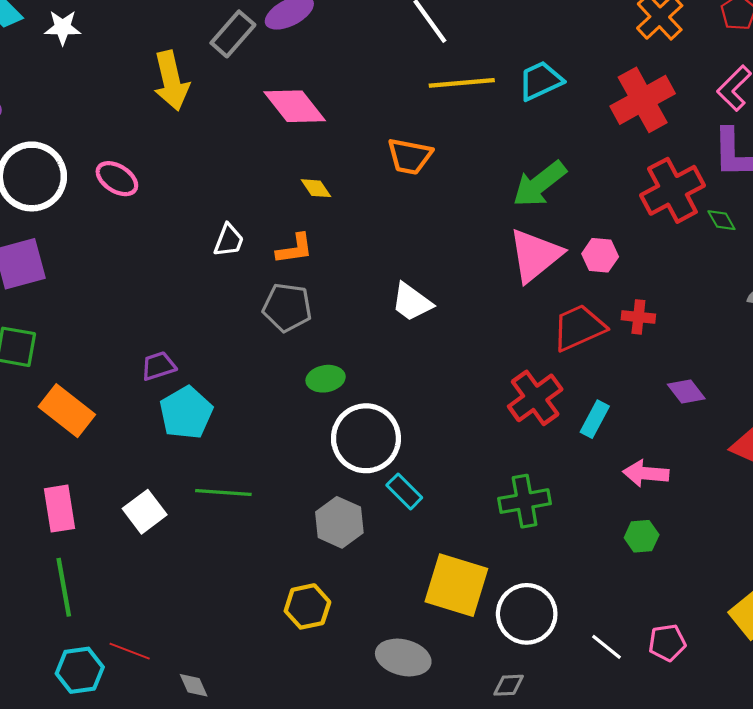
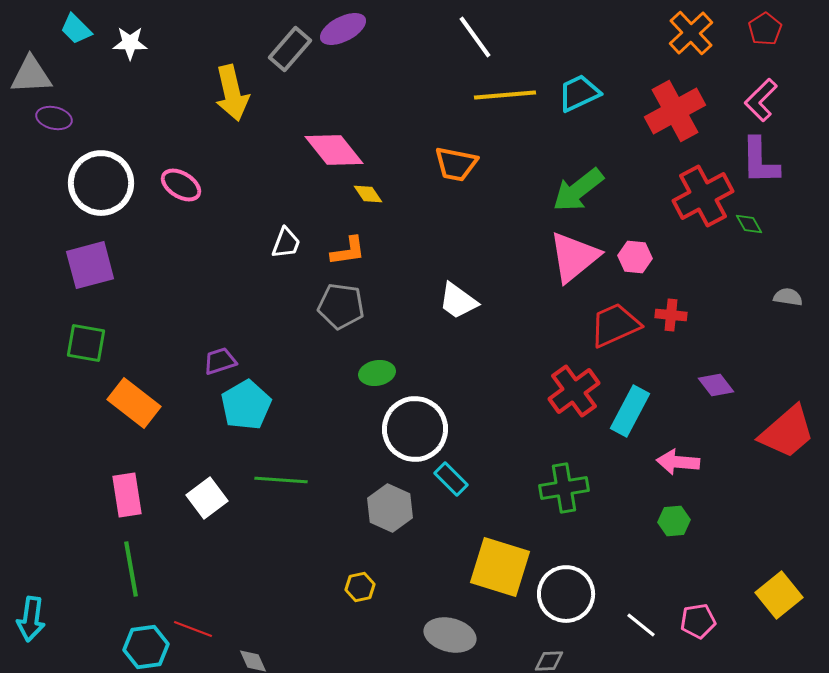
pink diamond: (295, 106) -> (334, 150), moved
cyan rectangle: (595, 419) -> (630, 411), size x1.4
yellow hexagon: (307, 606) -> (360, 587), size x0.7

